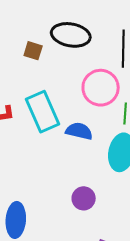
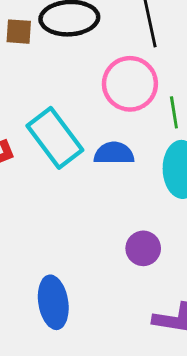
brown square: (33, 51) -> (19, 32), moved

